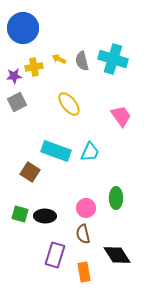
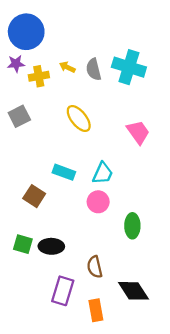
purple star: (14, 76) -> (16, 64), moved
cyan rectangle: (56, 151) -> (64, 172), size x0.7
pink circle: (86, 208) -> (98, 202), moved

